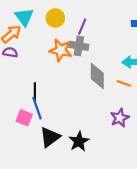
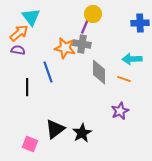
yellow circle: (55, 18) -> (93, 14), moved
black line: (35, 92) -> (27, 87), moved
blue line: (37, 108) -> (48, 72), moved
pink square: (24, 118) -> (30, 144), moved

